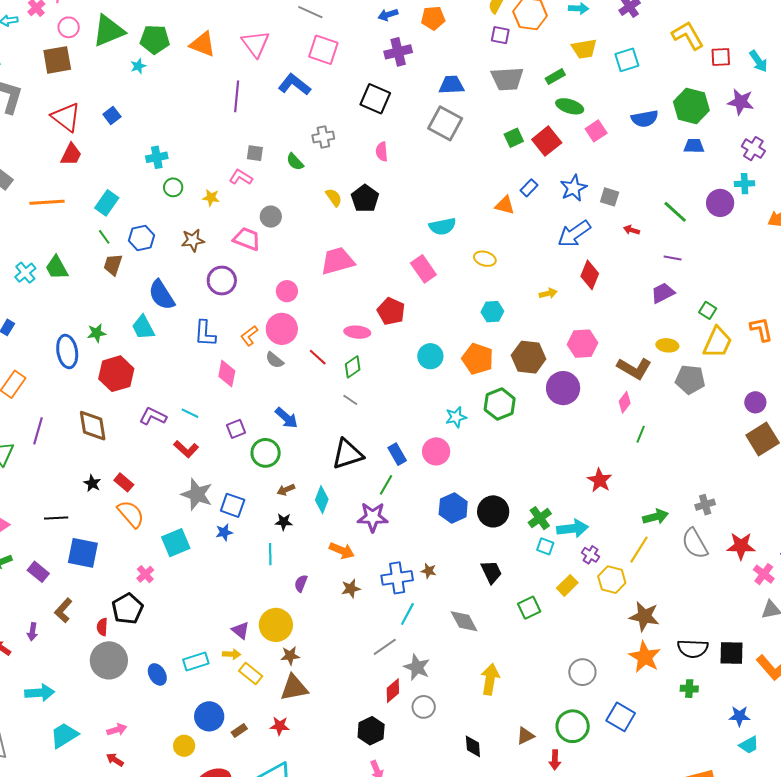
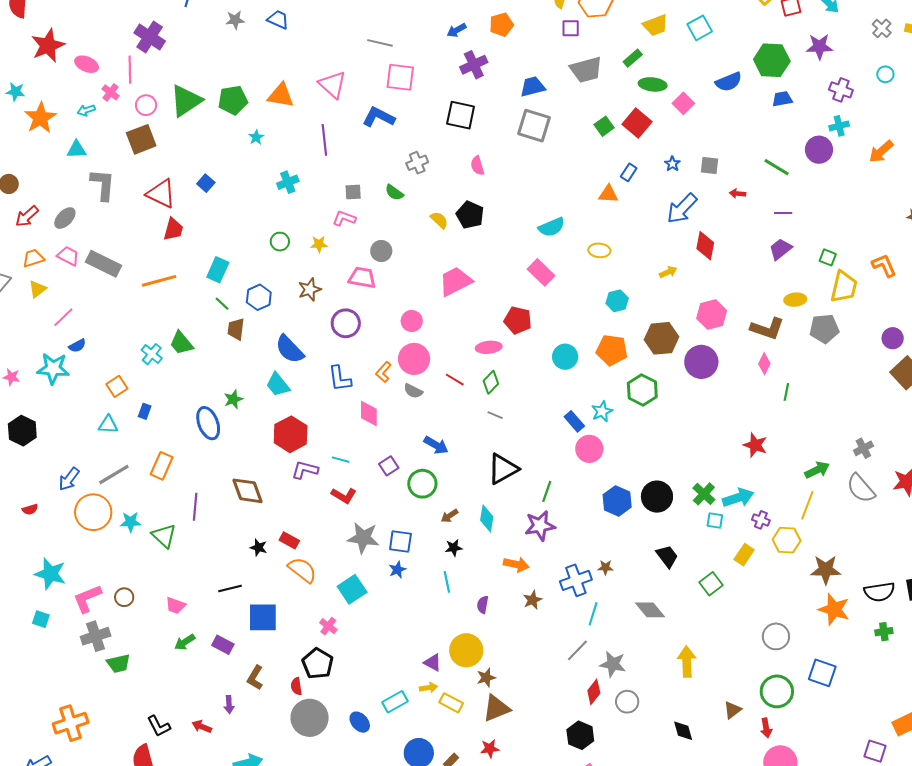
cyan star: (138, 66) -> (256, 137), moved
cyan cross: (157, 157) -> (288, 182), moved
blue star: (574, 188) -> (672, 164), size x0.6
red hexagon: (116, 374) -> (291, 434), moved
blue rectangle: (397, 454) -> (574, 421), moved

